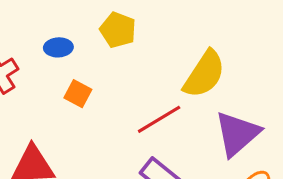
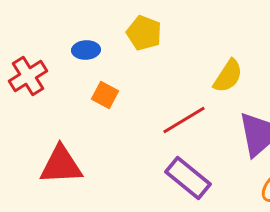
yellow semicircle: (204, 74) -> (228, 76), size x0.7

